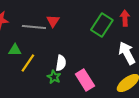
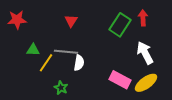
gray line: (34, 27) -> (66, 52), moved
green star: (54, 77) -> (61, 88), moved
pink rectangle: (85, 80) -> (120, 80), moved, turned -30

